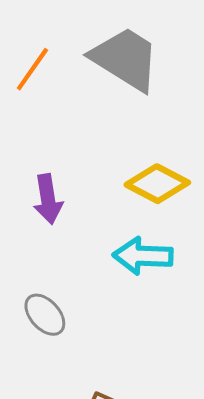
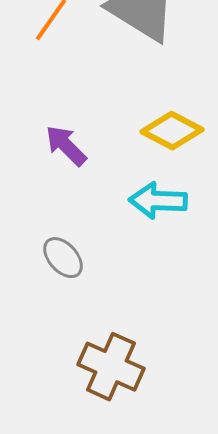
purple arrow: (48, 199) -> (66, 146), turned 144

